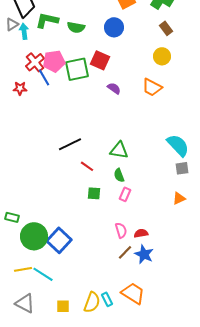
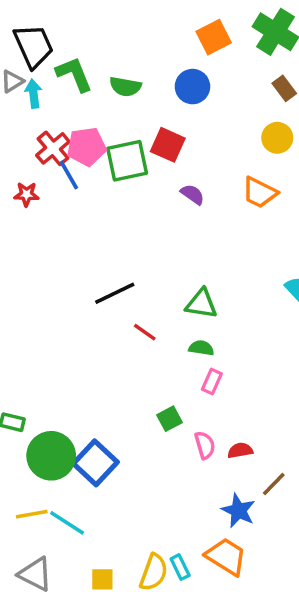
green L-shape: (47, 20) -> (74, 74), turned 55
green semicircle: (119, 175) -> (201, 348), turned 120
green square: (94, 193) -> (170, 419), moved, turned -32
brown line: (125, 252) -> (274, 484), moved
blue star: (144, 254) -> (238, 511), moved

